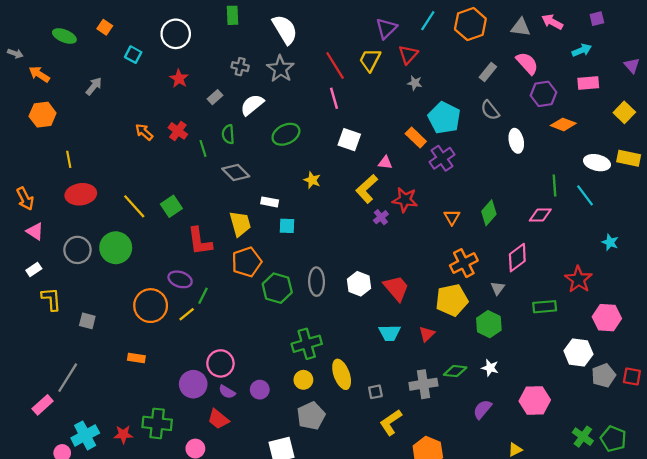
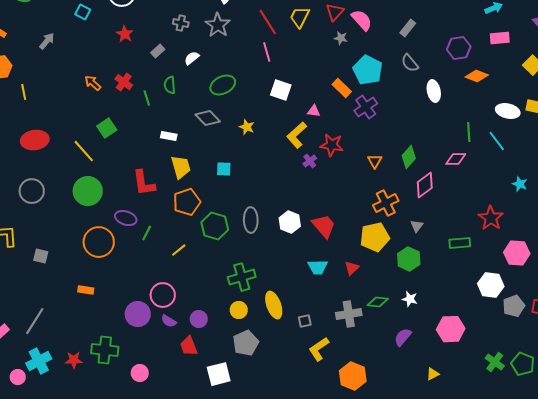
pink semicircle: (527, 63) -> (362, 20), moved
white semicircle: (252, 105) -> (192, 58), size x0.7
yellow line: (69, 159) -> (24, 92), moved
gray diamond: (236, 172) -> (208, 118), moved
white rectangle: (270, 202) -> (169, 136), moved
green square: (171, 206) -> (107, 128), moved
green circle: (116, 248) -> (88, 191), moved
pink diamond: (517, 258) -> (425, 185), moved
yellow line: (187, 314) -> (179, 250), moved
gray line: (68, 378) -> (35, 321), moved
red trapezoid: (218, 419) -> (189, 346), moved, turned 30

